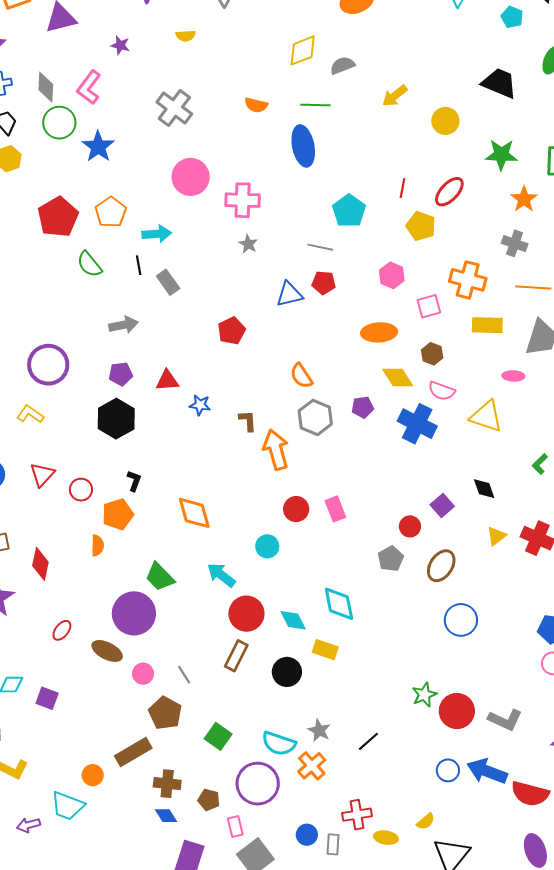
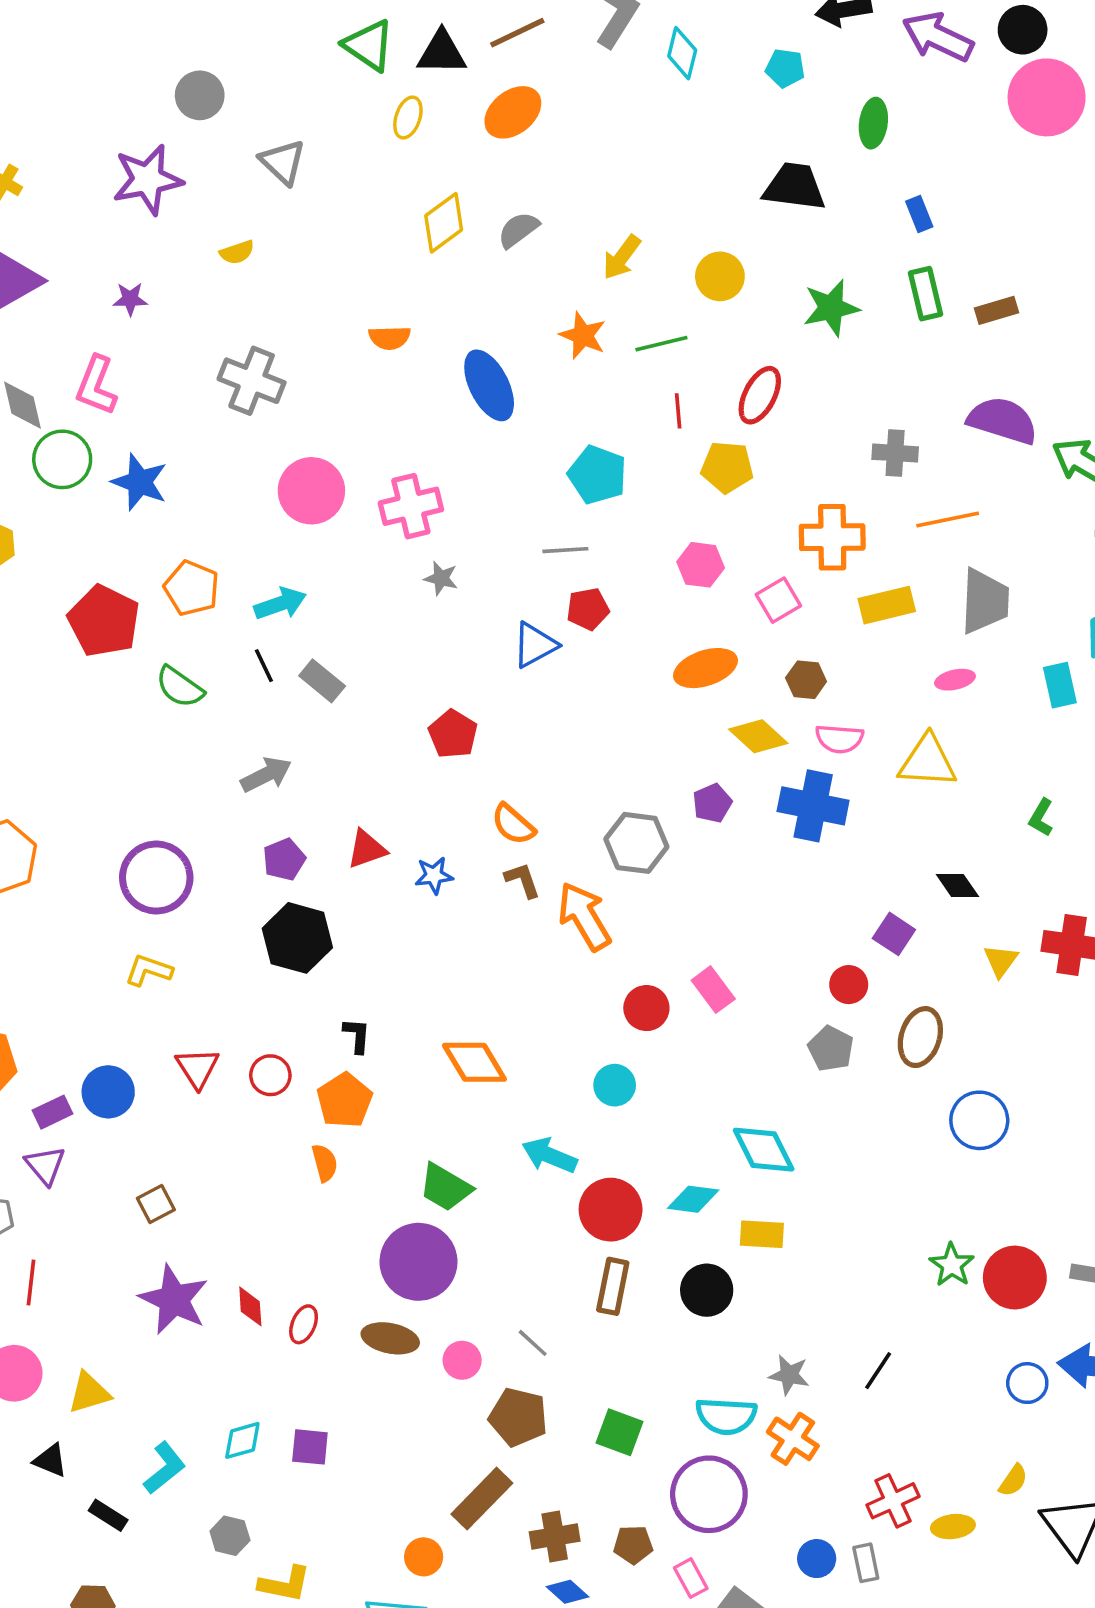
green line: (315, 105) -> (661, 344), moved
orange star: (524, 199) -> (583, 335), moved
orange semicircle: (301, 376) -> (513, 824), moved
red diamond: (40, 564) -> (250, 1306), moved, size x0.7
cyan diamond: (293, 620) -> (693, 1199), turned -40

